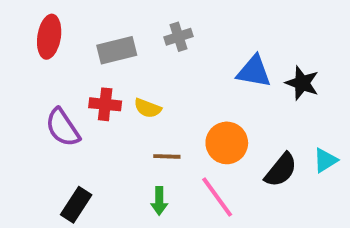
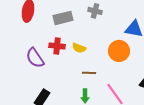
gray cross: (178, 37) -> (95, 11), turned 32
orange circle: (227, 143) -> (119, 51), moved

